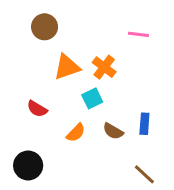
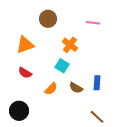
brown circle: (45, 27) -> (48, 19), moved
orange triangle: (67, 67) -> (25, 45), moved
cyan square: (92, 98) -> (62, 66), turned -32

